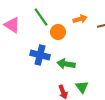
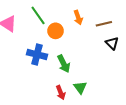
orange arrow: (80, 19) -> (78, 18), turned 88
green arrow: (66, 64) -> (64, 64), turned -126

